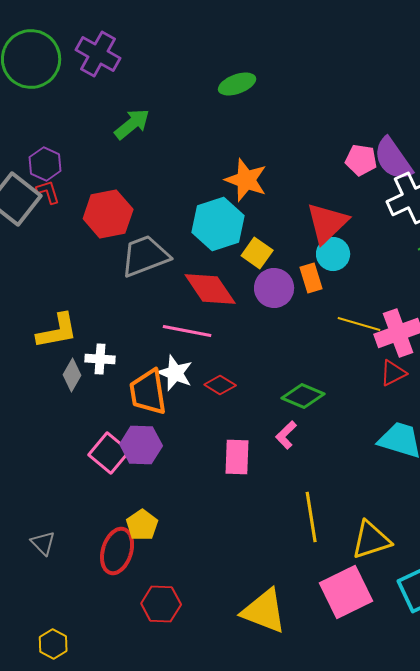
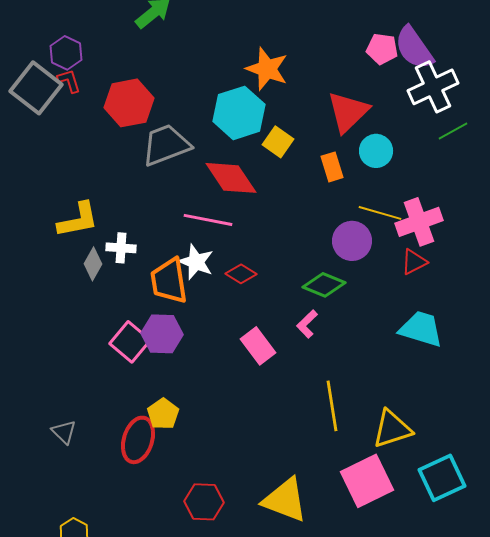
cyan circle: (333, 254) -> (376, 151), moved
purple circle: (274, 288) -> (352, 241), moved
pink rectangle: (237, 457) -> (258, 346), turned -39
red hexagon: (161, 604) -> (204, 502), moved

